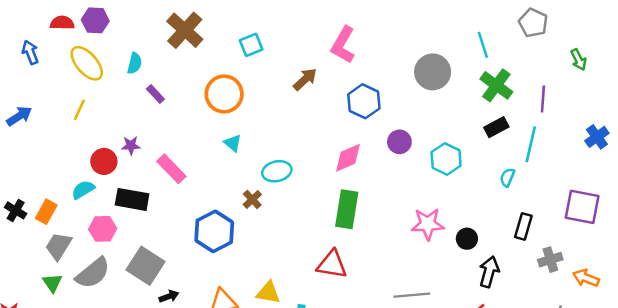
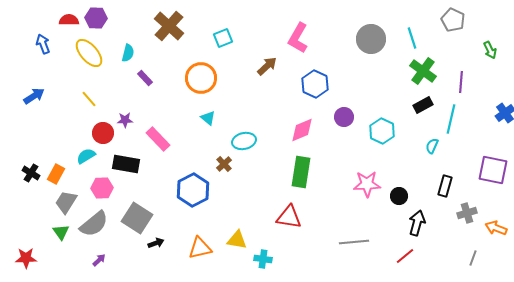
gray circle: (433, 72) -> (371, 39), moved
yellow line: (79, 110) -> (89, 99), moved, turned -66

